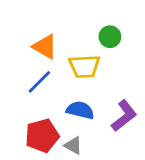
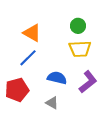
yellow trapezoid: (85, 66) -> (80, 49), moved
red pentagon: (42, 136) -> (17, 90), moved

